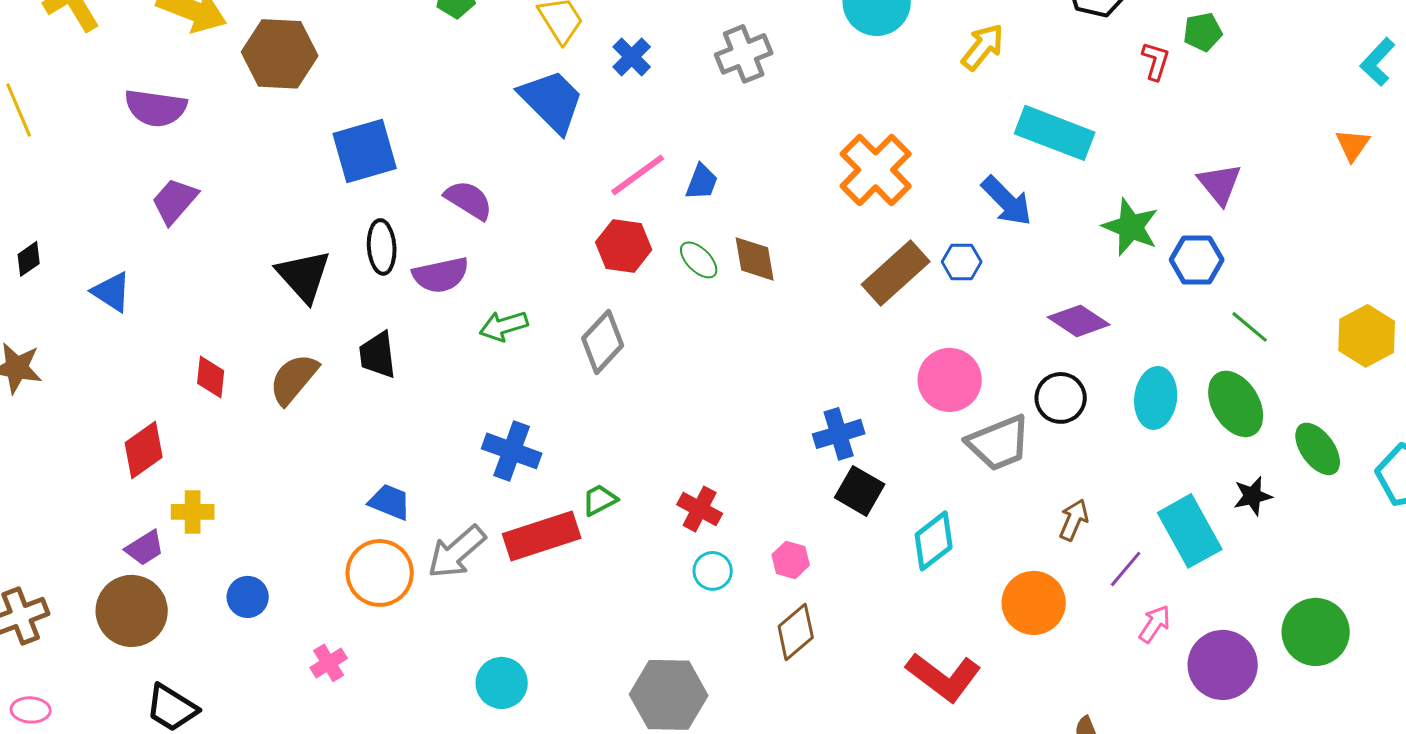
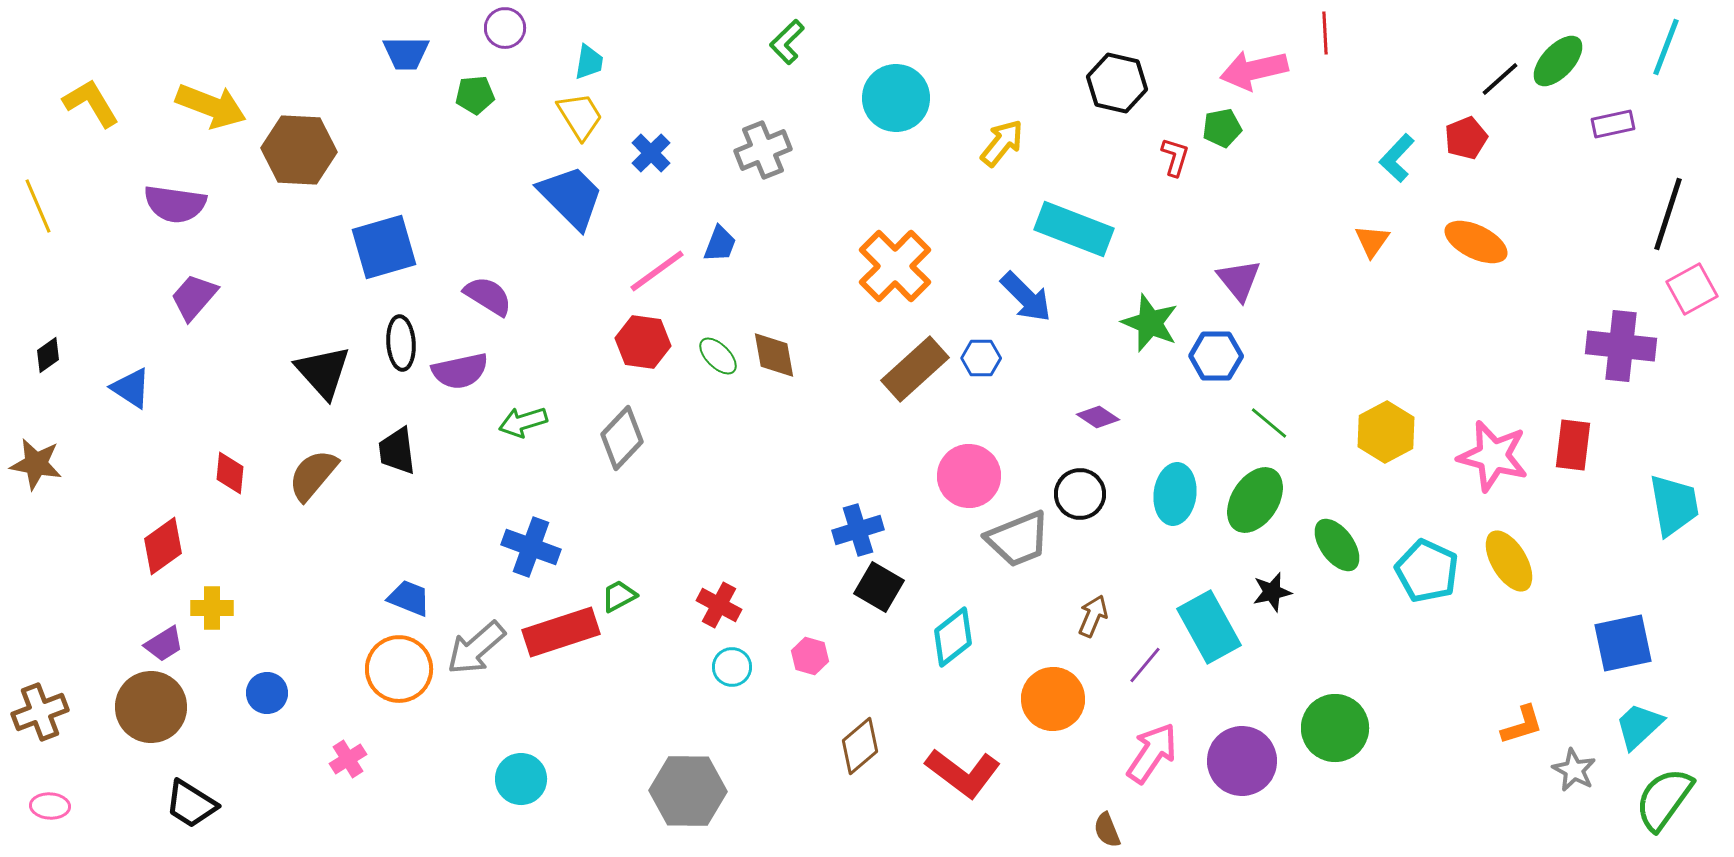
blue trapezoid: (702, 182) -> (720, 244), moved
purple diamond: (1079, 321) -> (1098, 417), size x0.7
green ellipse: (1236, 404) -> (1255, 500), turned 64
pink arrow: (1155, 624) -> (1152, 753), moved, size x1.6
brown diamond: (796, 632) -> (860, 746), moved

